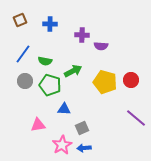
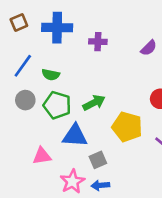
blue cross: (50, 24) -> (57, 28), size x1.6
purple semicircle: (101, 46) -> (149, 48), moved, turned -48
green arrow: (73, 71) -> (94, 103), moved
yellow pentagon: (105, 82) -> (127, 127), moved
blue triangle: (64, 109) -> (75, 136), size x1.5

